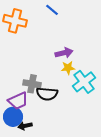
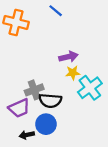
gray cross: (32, 84) -> (34, 90), turned -30
blue circle: (13, 117) -> (46, 124), moved

